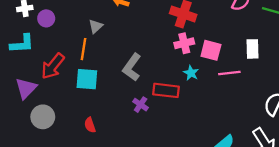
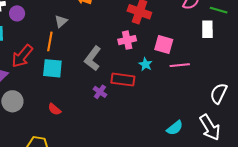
pink cross: (184, 43) -> (127, 40), moved
white rectangle: (253, 49) -> (207, 29), moved
red semicircle: (90, 125) -> (54, 109), turned -32

